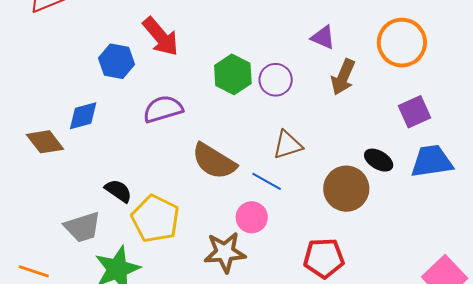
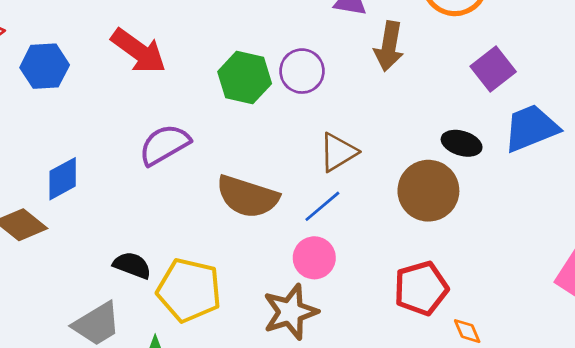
blue hexagon: (117, 61) -> (45, 66), moved
blue line: (267, 181) -> (322, 206), turned -56

